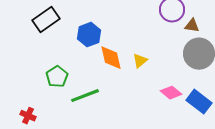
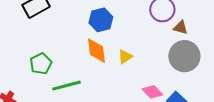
blue hexagon: (89, 35) -> (101, 20), moved

